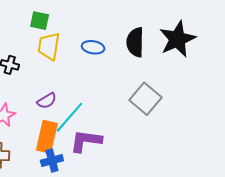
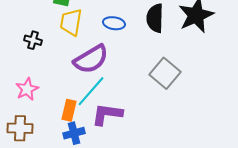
purple semicircle: (47, 101) -> (91, 59), moved, size x1.8
orange rectangle: (47, 137) -> (69, 110), size x0.7

